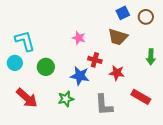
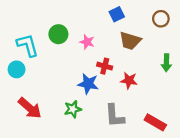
blue square: (123, 13) -> (117, 14), moved
green circle: (46, 67) -> (58, 34), moved
red rectangle: (141, 97) -> (155, 122), moved

